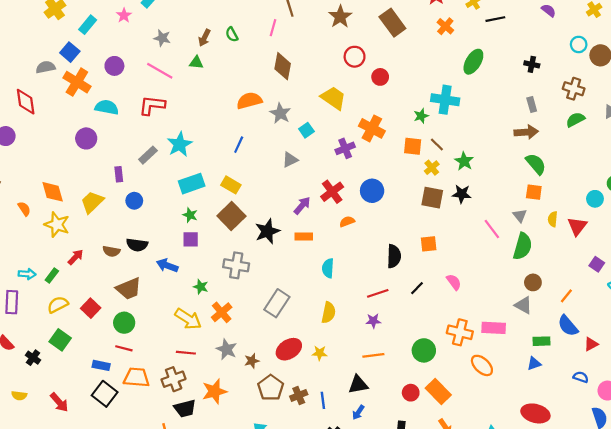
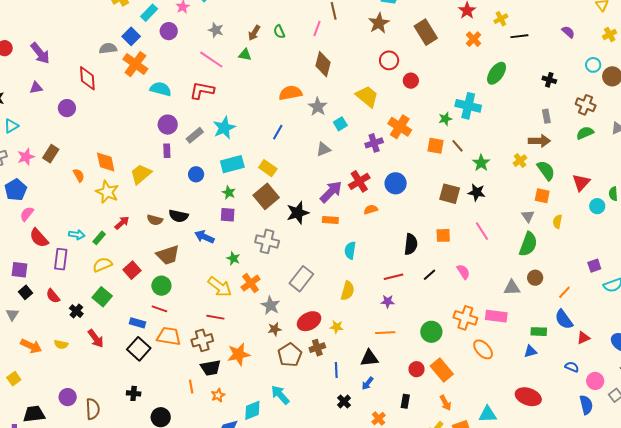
purple circle: (114, 66) -> (169, 31), moved
purple circle: (86, 138) -> (168, 125), moved
yellow cross: (432, 168) -> (520, 161), moved
blue circle: (134, 201) -> (196, 174), moved
purple arrow: (302, 206) -> (331, 192), size x1.4
red triangle: (577, 226) -> (581, 182), moved
pink line: (492, 229) -> (482, 231), moved
purple square: (597, 264) -> (594, 266), turned 32
gray triangle: (523, 305) -> (512, 288), moved, turned -36
gray star: (227, 349) -> (271, 305), moved
brown cross: (299, 395) -> (317, 348), moved
red arrow: (59, 402) -> (96, 338), moved

